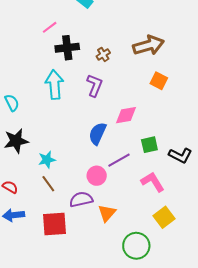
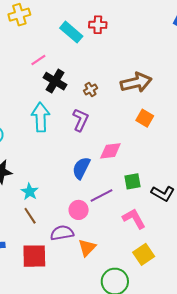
black cross: (67, 48) -> (55, 81), turned 35
cyan star: (47, 160) -> (30, 192), turned -30

